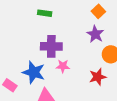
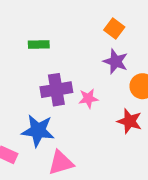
pink star: (63, 66) -> (88, 98), moved
red star: (98, 77) -> (129, 121), turned -30

